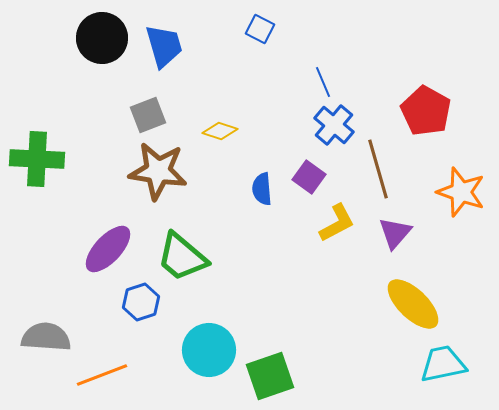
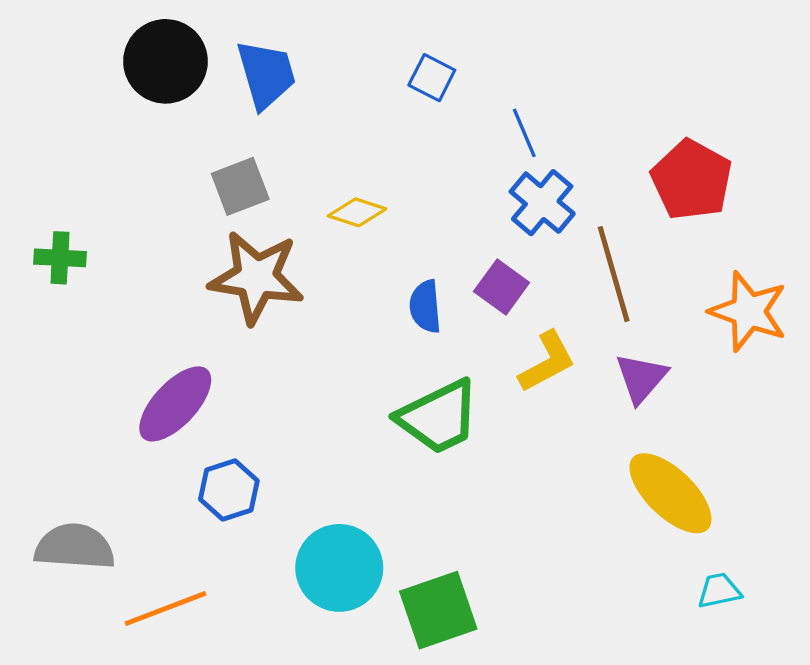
blue square: (260, 29) -> (432, 78), moved
green cross: (37, 159) -> (60, 258), size x0.6
green trapezoid: (182, 257) -> (438, 417), moved, turned -66
cyan trapezoid: (443, 364) -> (719, 591), size x0.6

